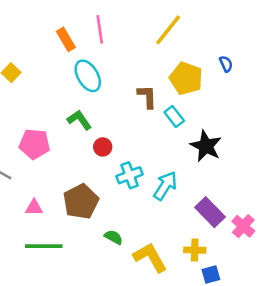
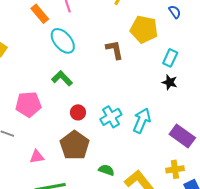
cyan rectangle: (174, 116) -> (170, 58), moved, turned 72
black star: (206, 146) -> (170, 82), size x0.6
red circle: (103, 147) -> (78, 112), moved

